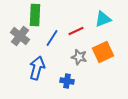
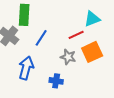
red line: (76, 31) -> (76, 35), moved

